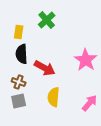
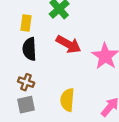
red arrow: (45, 68) -> (69, 44), moved

